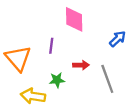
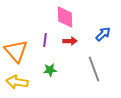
red arrow: (81, 65) -> (70, 41), moved
yellow arrow: (33, 96) -> (17, 82), moved

